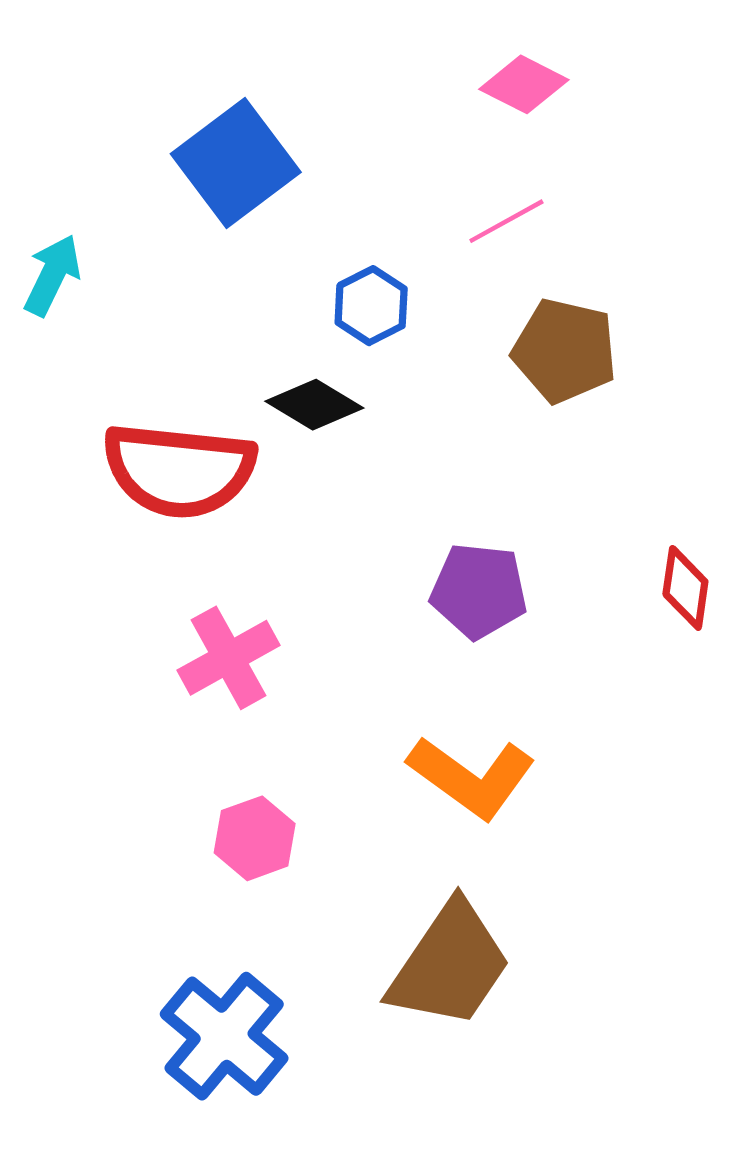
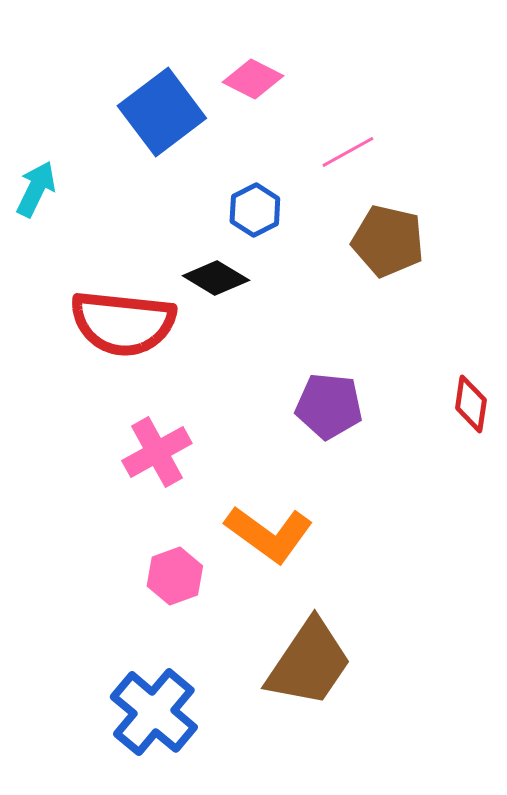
pink diamond: (524, 84) -> (253, 79), moved
orange L-shape: (472, 777) -> (269, 534), moved

